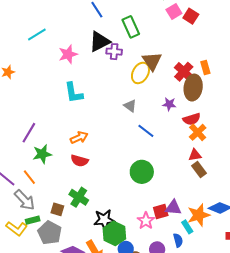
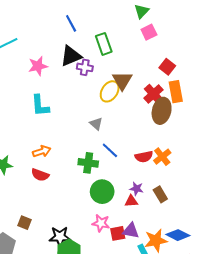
red square: (191, 16) -> (167, 67), moved
orange rectangle: (205, 68) -> (176, 92), size x1.5
purple star: (169, 104) -> (137, 189), moved
red semicircle: (192, 119) -> (144, 157), moved
red triangle: (195, 155) -> (131, 201), moved
green cross: (79, 197) -> (88, 163), moved, turned -30
brown square: (57, 209) -> (24, 223), moved
pink star: (146, 221) -> (101, 223), moved, turned -30

